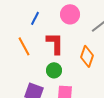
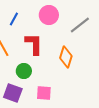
green circle: (54, 70) -> (24, 71), moved

